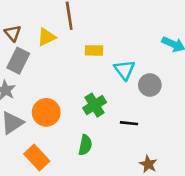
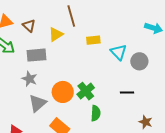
brown triangle: (13, 33) -> (29, 26), moved
gray rectangle: (18, 61) -> (36, 55), turned 66
green cross: (95, 105) -> (86, 91), moved

